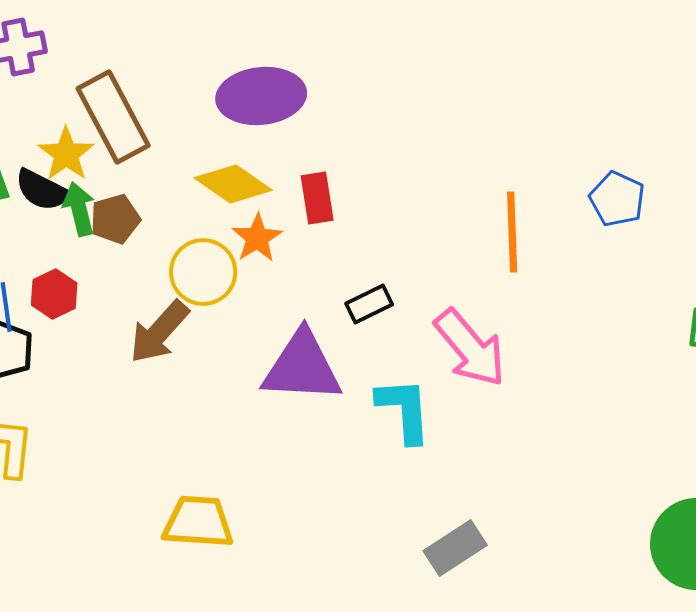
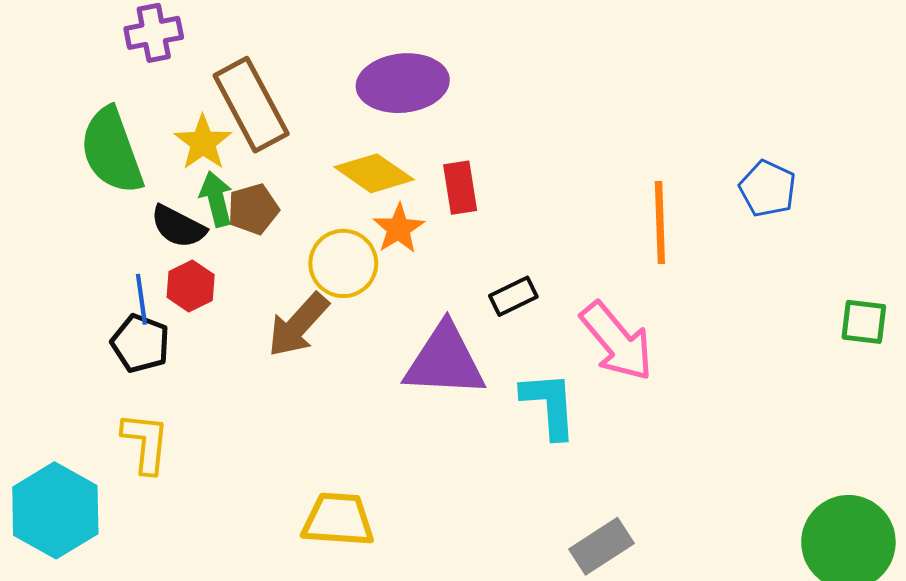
black semicircle: (42, 190) -> (178, 227), moved

